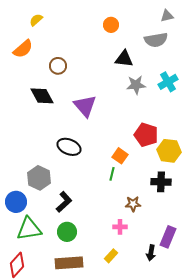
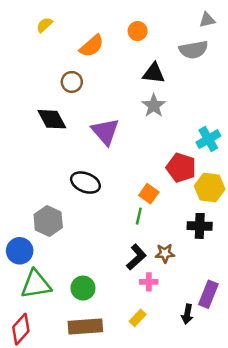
orange semicircle: (23, 49) -> (92, 46), moved
cyan cross: (168, 82) -> (208, 139), moved
gray star: (136, 85) -> (154, 106), moved, turned -30
black L-shape: (64, 202) -> (136, 257), moved

